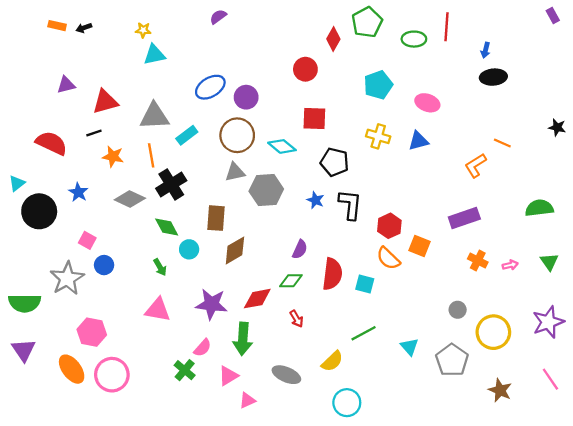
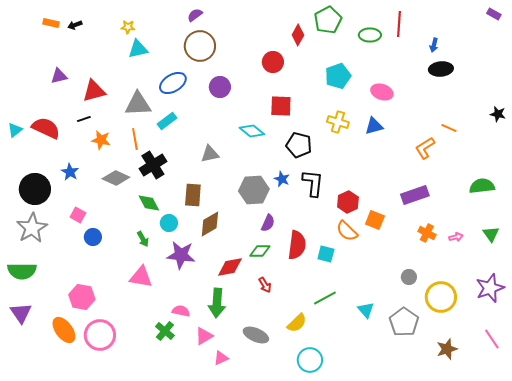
purple rectangle: (553, 16) -> (494, 14), turned -32
blue ellipse: (210, 87) -> (173, 83), moved
brown circle: (237, 135) -> (200, 46), moved
cyan triangle: (17, 183) -> (15, 130), moved
gray hexagon: (266, 190) -> (254, 190), moved
gray star: (67, 278) -> (32, 228), moved
purple star: (211, 304) -> (181, 255), moved
pink semicircle: (203, 348) -> (181, 311), turned -120
brown star: (500, 390) -> (447, 349), turned 30

